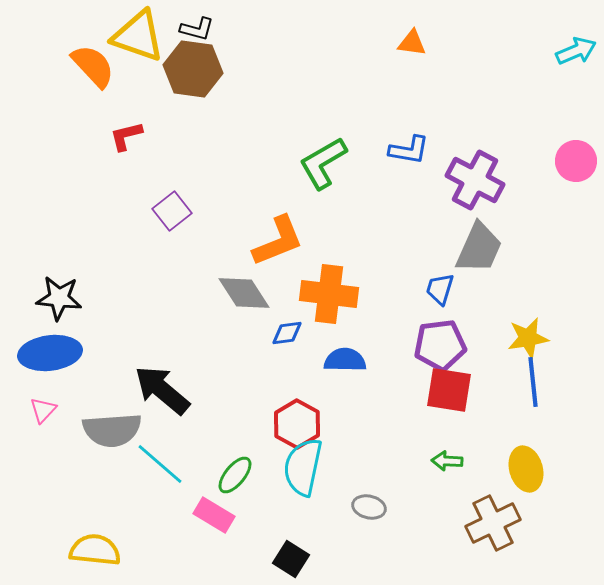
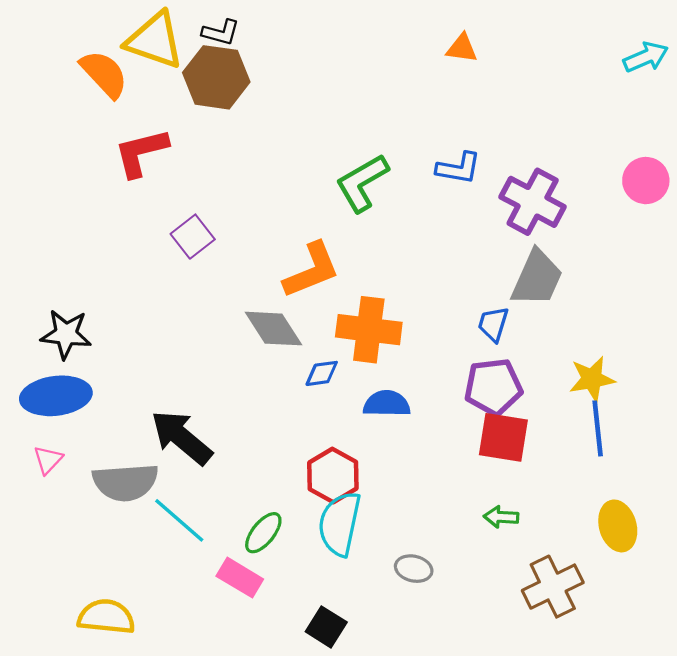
red L-shape: (126, 136) -> (141, 152), size x1.5
yellow ellipse: (526, 469) -> (618, 526), moved

